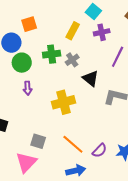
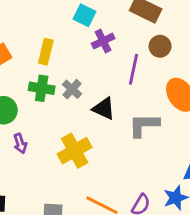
yellow rectangle: (73, 31) -> (46, 52), moved
green cross: (52, 54) -> (42, 88), turned 30

